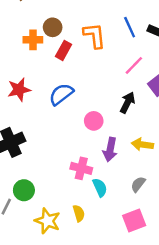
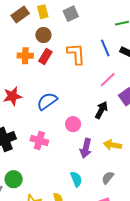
brown circle: (53, 27) -> (43, 35), moved
red rectangle: (64, 50) -> (45, 57), moved
pink cross: (81, 168) -> (39, 141), moved

